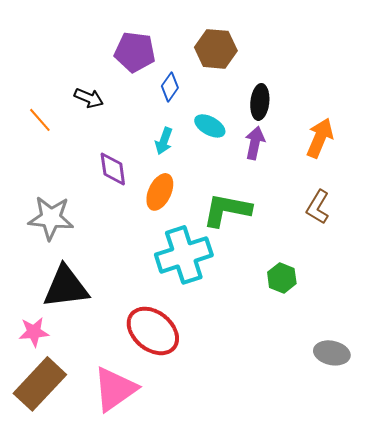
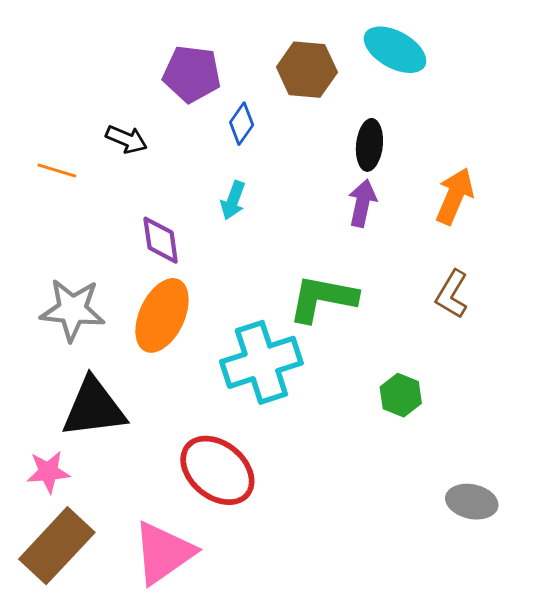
orange line: (40, 120) -> (57, 171), turned -32
cyan ellipse: (210, 126) -> (395, 50), moved, size x1.4
orange ellipse: (160, 192) -> (162, 315), moved, size x1.4

